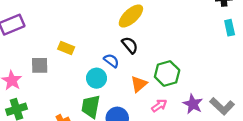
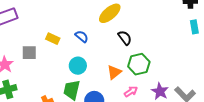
black semicircle: (130, 45) -> (125, 38), moved
blue semicircle: (111, 61) -> (82, 36), moved

